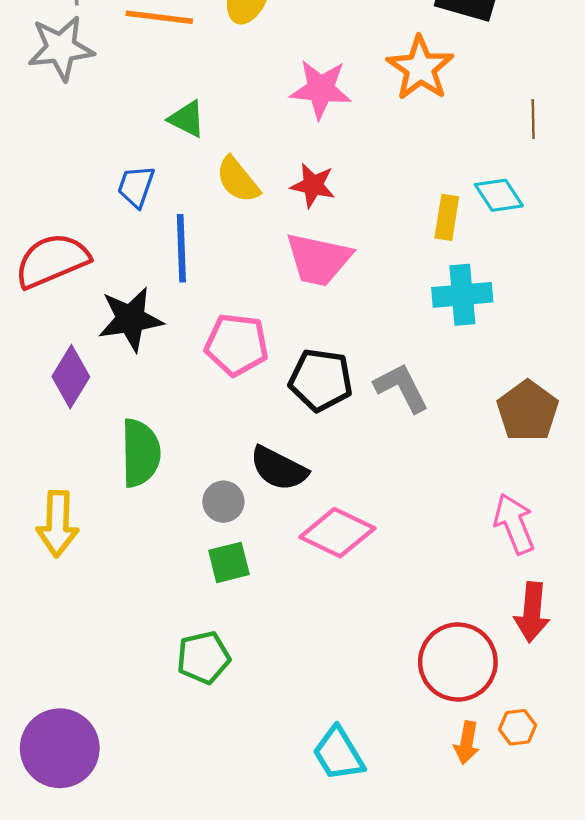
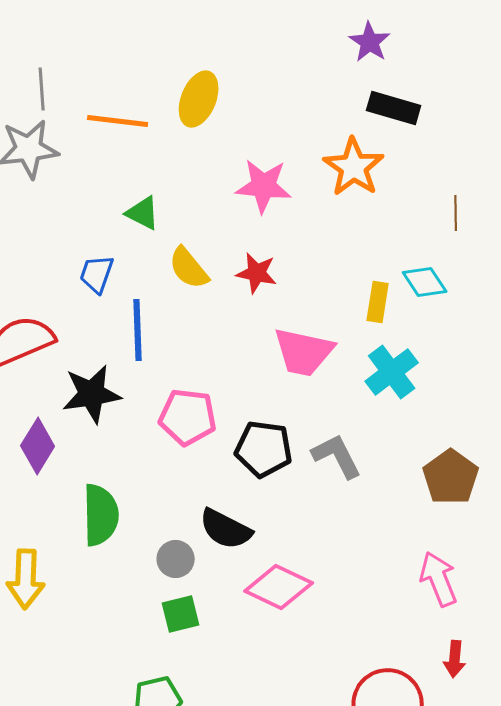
pink trapezoid: (319, 259) -> (304, 352), moved
cyan cross: (462, 295) -> (392, 372), turned -32
red arrow: (532, 612) -> (455, 659), size x0.7

